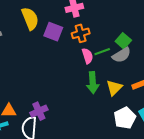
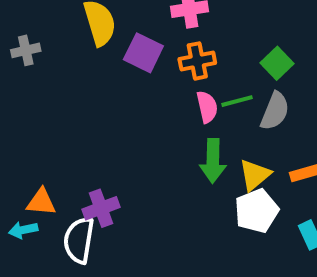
green square: (123, 41) -> (277, 63), moved
gray semicircle: (121, 55) -> (275, 111), turned -42
white pentagon: (125, 118) -> (257, 211), moved

